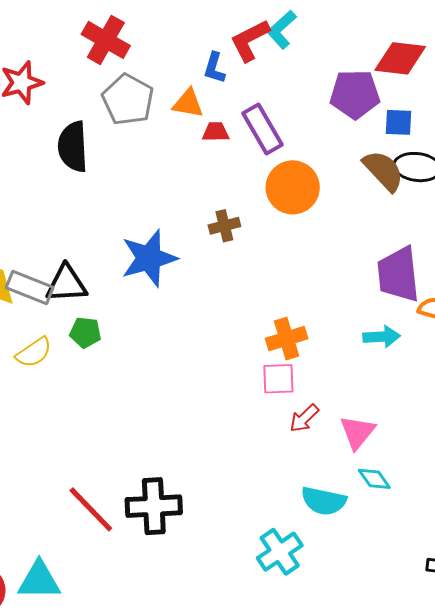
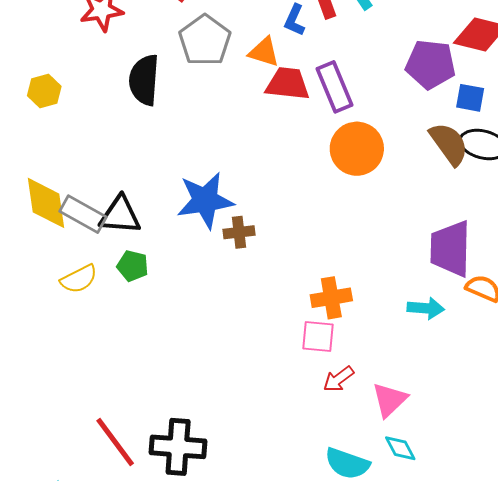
red trapezoid: (216, 132) -> (288, 84), size x1.6
brown cross: (224, 226) -> (239, 232), moved

